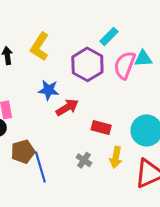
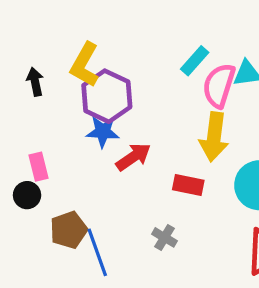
cyan rectangle: (109, 36) -> (195, 61), moved
purple hexagon: (87, 64) -> (107, 96), moved
yellow arrow: (116, 157) -> (214, 137), moved, size x1.4

